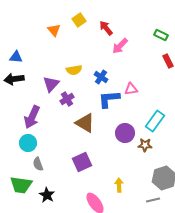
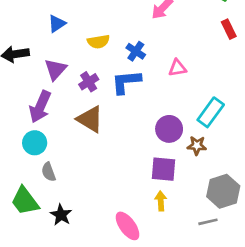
blue triangle: (16, 57) -> (57, 24), moved, turned -40
purple triangle: (51, 84) -> (55, 69), moved
blue L-shape: (109, 99) -> (126, 82), moved
brown triangle: (85, 123) -> (90, 119), moved
purple square: (82, 162) -> (164, 169), moved, turned 30
green trapezoid: (21, 185) -> (25, 201), turned 45

